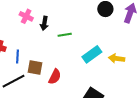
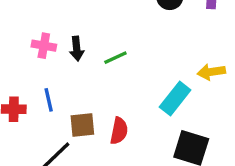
cyan rectangle: (92, 54) -> (175, 98), moved
blue line: (18, 56) -> (49, 100), moved

